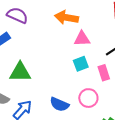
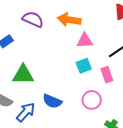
purple semicircle: (17, 15) -> (33, 19), moved
blue semicircle: (59, 104) -> (52, 101), moved

